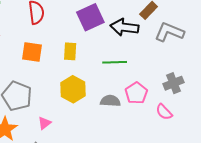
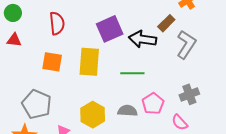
gray L-shape: (169, 32) -> (186, 45), turned 100
yellow rectangle: (70, 51) -> (89, 62), size x1.6
yellow hexagon: (73, 89) -> (93, 115), moved

